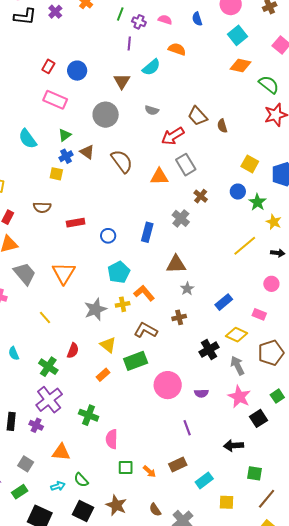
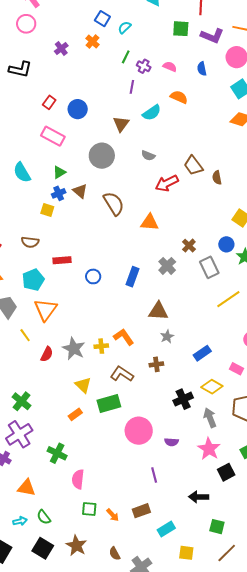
black L-shape: (25, 17) -> (20, 69), moved
gray rectangle: (186, 165) -> (209, 267), moved
cyan pentagon: (119, 272) -> (33, 280), moved
gray star: (95, 309) -> (74, 349), turned -30
yellow line: (45, 318) -> (25, 335), moved
red semicircle: (73, 351) -> (47, 354), moved

